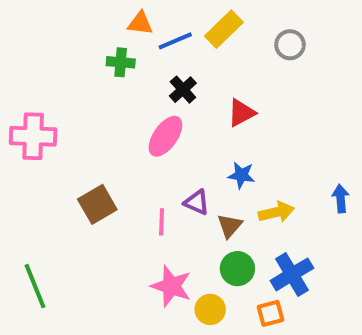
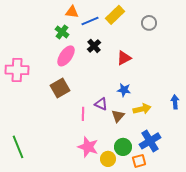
green cross: (121, 62) -> (62, 32), turned 32
pink ellipse: (165, 136) -> (66, 56), moved
brown square: (97, 204) -> (60, 88), moved
green circle: (237, 269) -> (123, 147), moved

